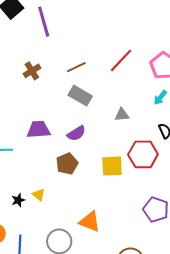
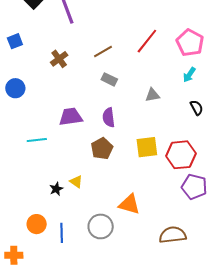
gray rectangle: (80, 96) -> (109, 79), size x0.7
purple semicircle: (76, 133) -> (109, 117), turned 120
red hexagon: (143, 154) -> (181, 155), moved

